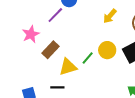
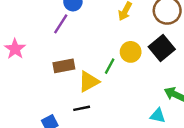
pink star: (31, 34) -> (15, 49), moved
brown rectangle: (50, 50) -> (64, 66), turned 48

